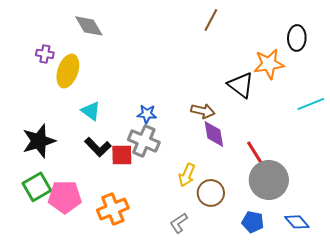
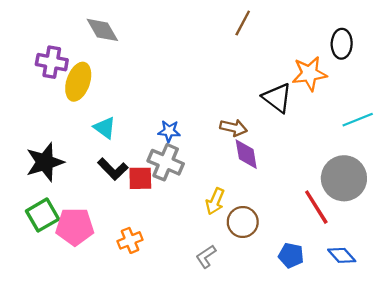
purple cross: (45, 54) -> (52, 62), size x1.5
red line: (257, 156) -> (316, 207), moved
gray circle: (269, 180) -> (344, 178), moved
orange cross: (113, 209) -> (130, 240), size x0.7

